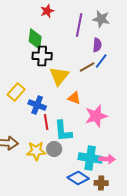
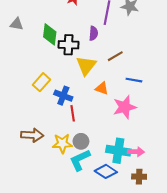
green diamond: (35, 39) -> (50, 34), moved
purple semicircle: (97, 45) -> (93, 33), moved
blue line: (101, 61) -> (134, 80), moved, turned 63
cyan L-shape: (63, 131) -> (80, 160), moved, turned 70
brown cross: (101, 183) -> (139, 177), moved

